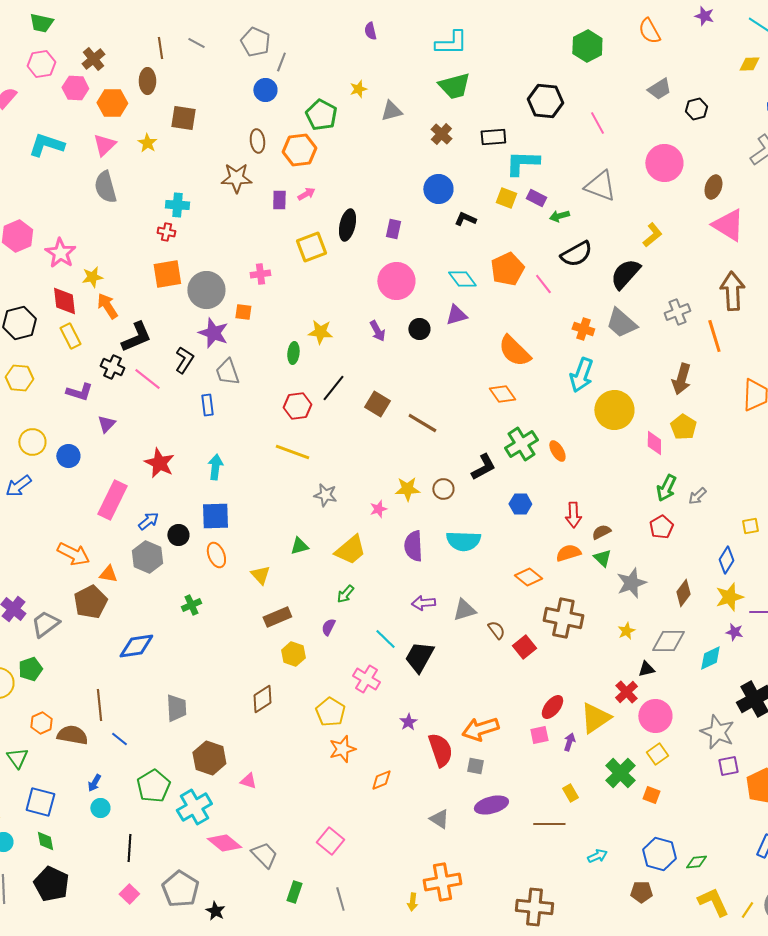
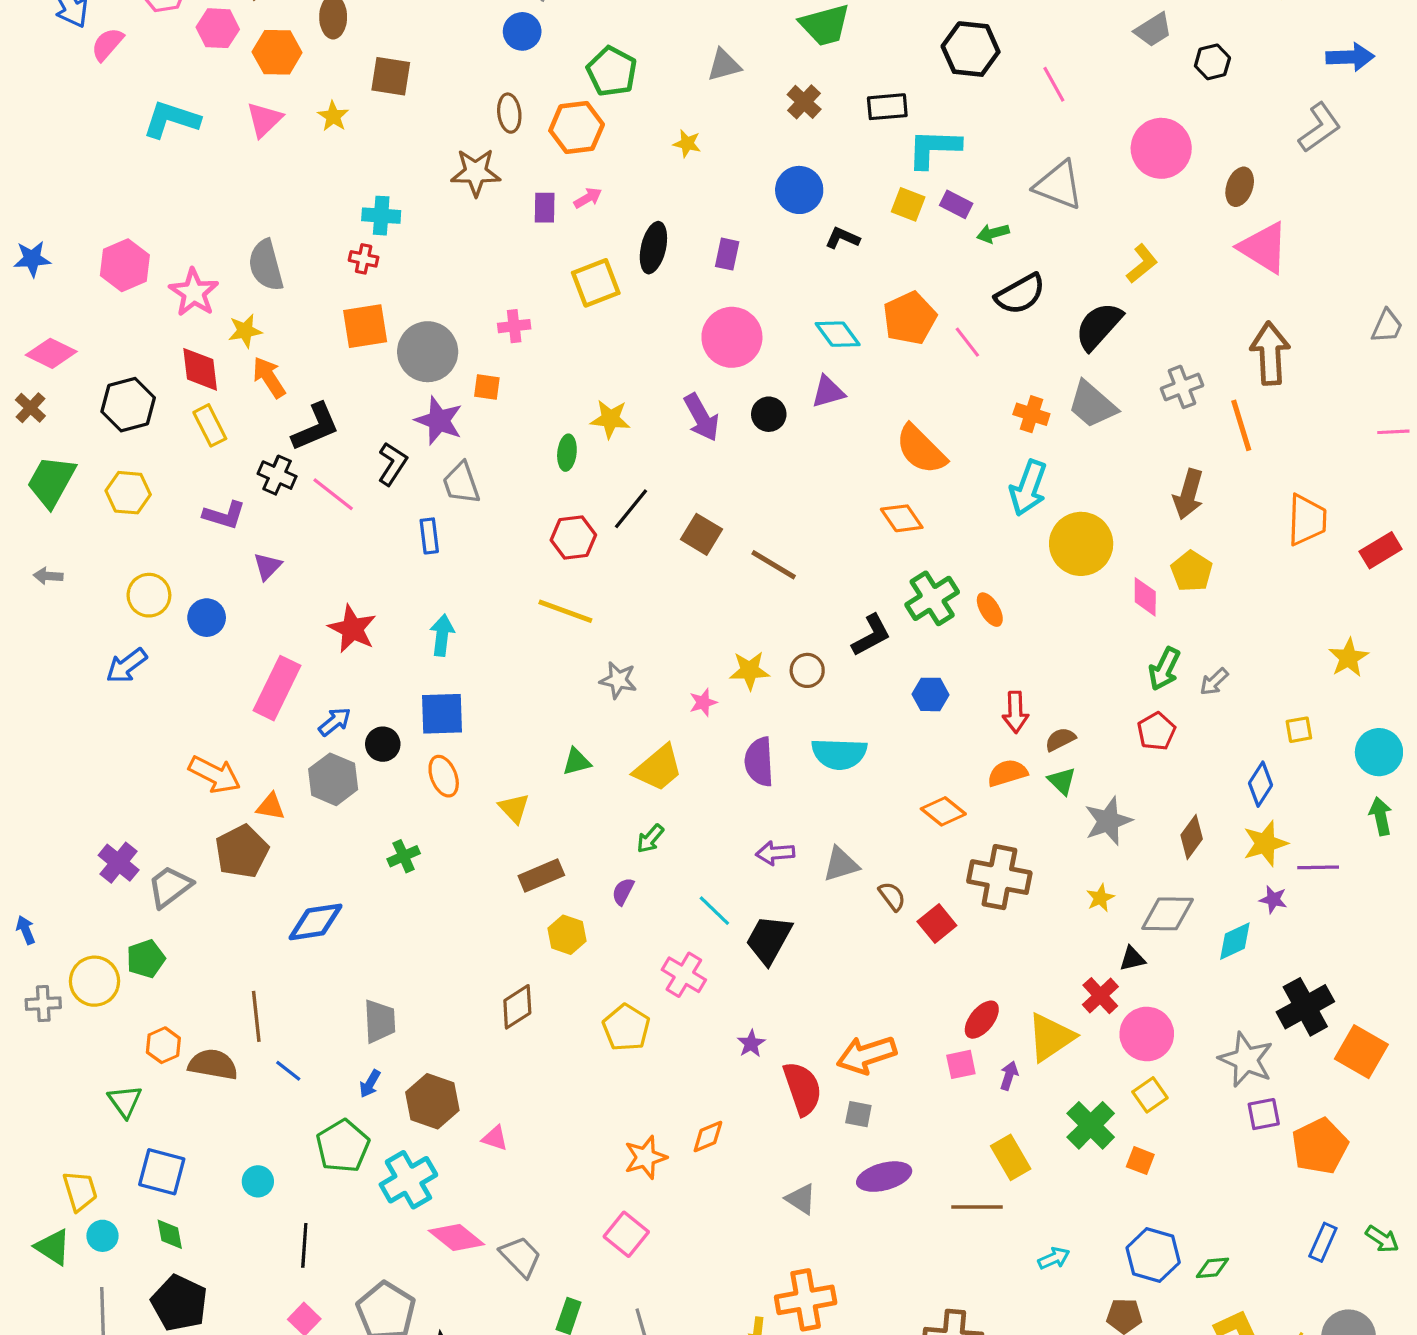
yellow star: (358, 89) -> (687, 144), moved, turned 30
gray semicircle: (105, 187) -> (266, 265), moved
purple arrow: (377, 331) -> (702, 417), size x1.4
orange star: (342, 749) -> (645, 1157), moved
blue arrow: (94, 783) -> (370, 1084), moved
yellow rectangle: (570, 793) -> (1011, 1157), size x1.5

